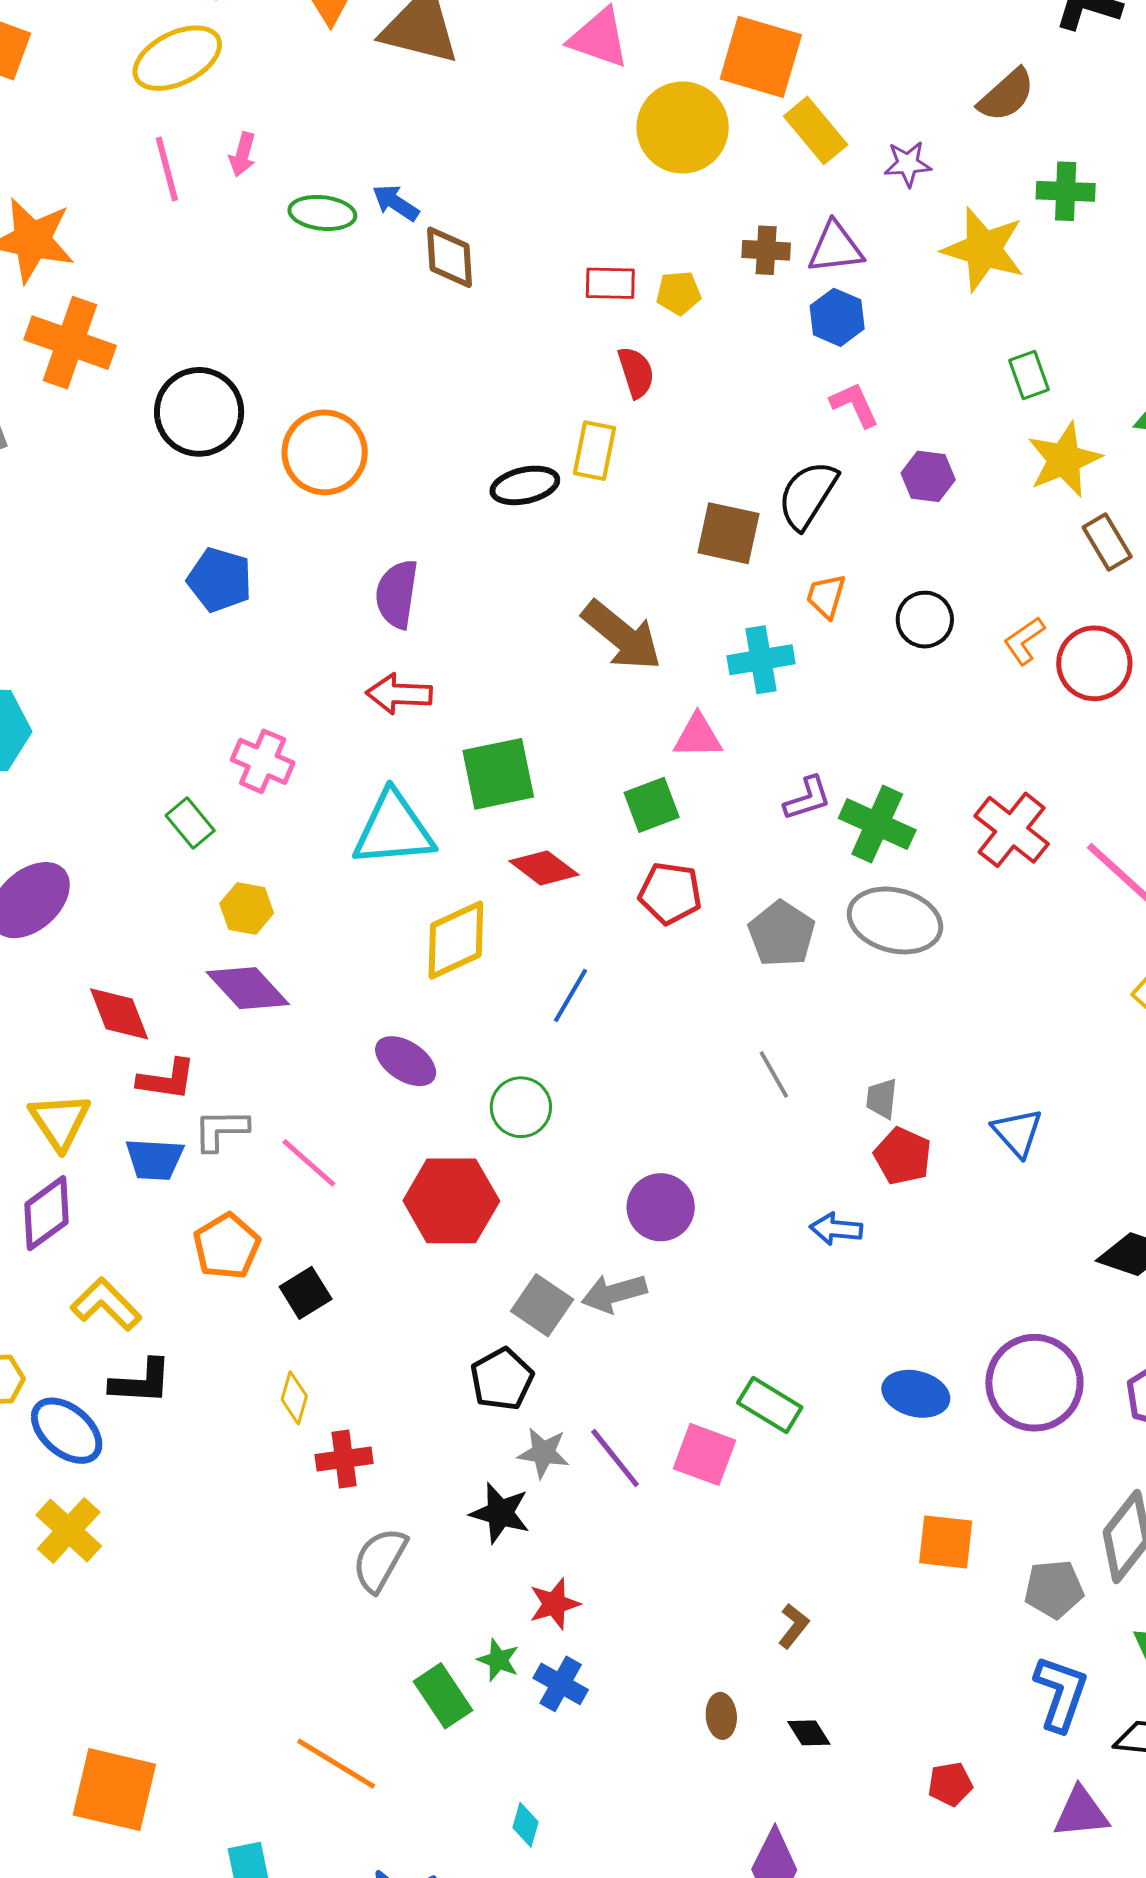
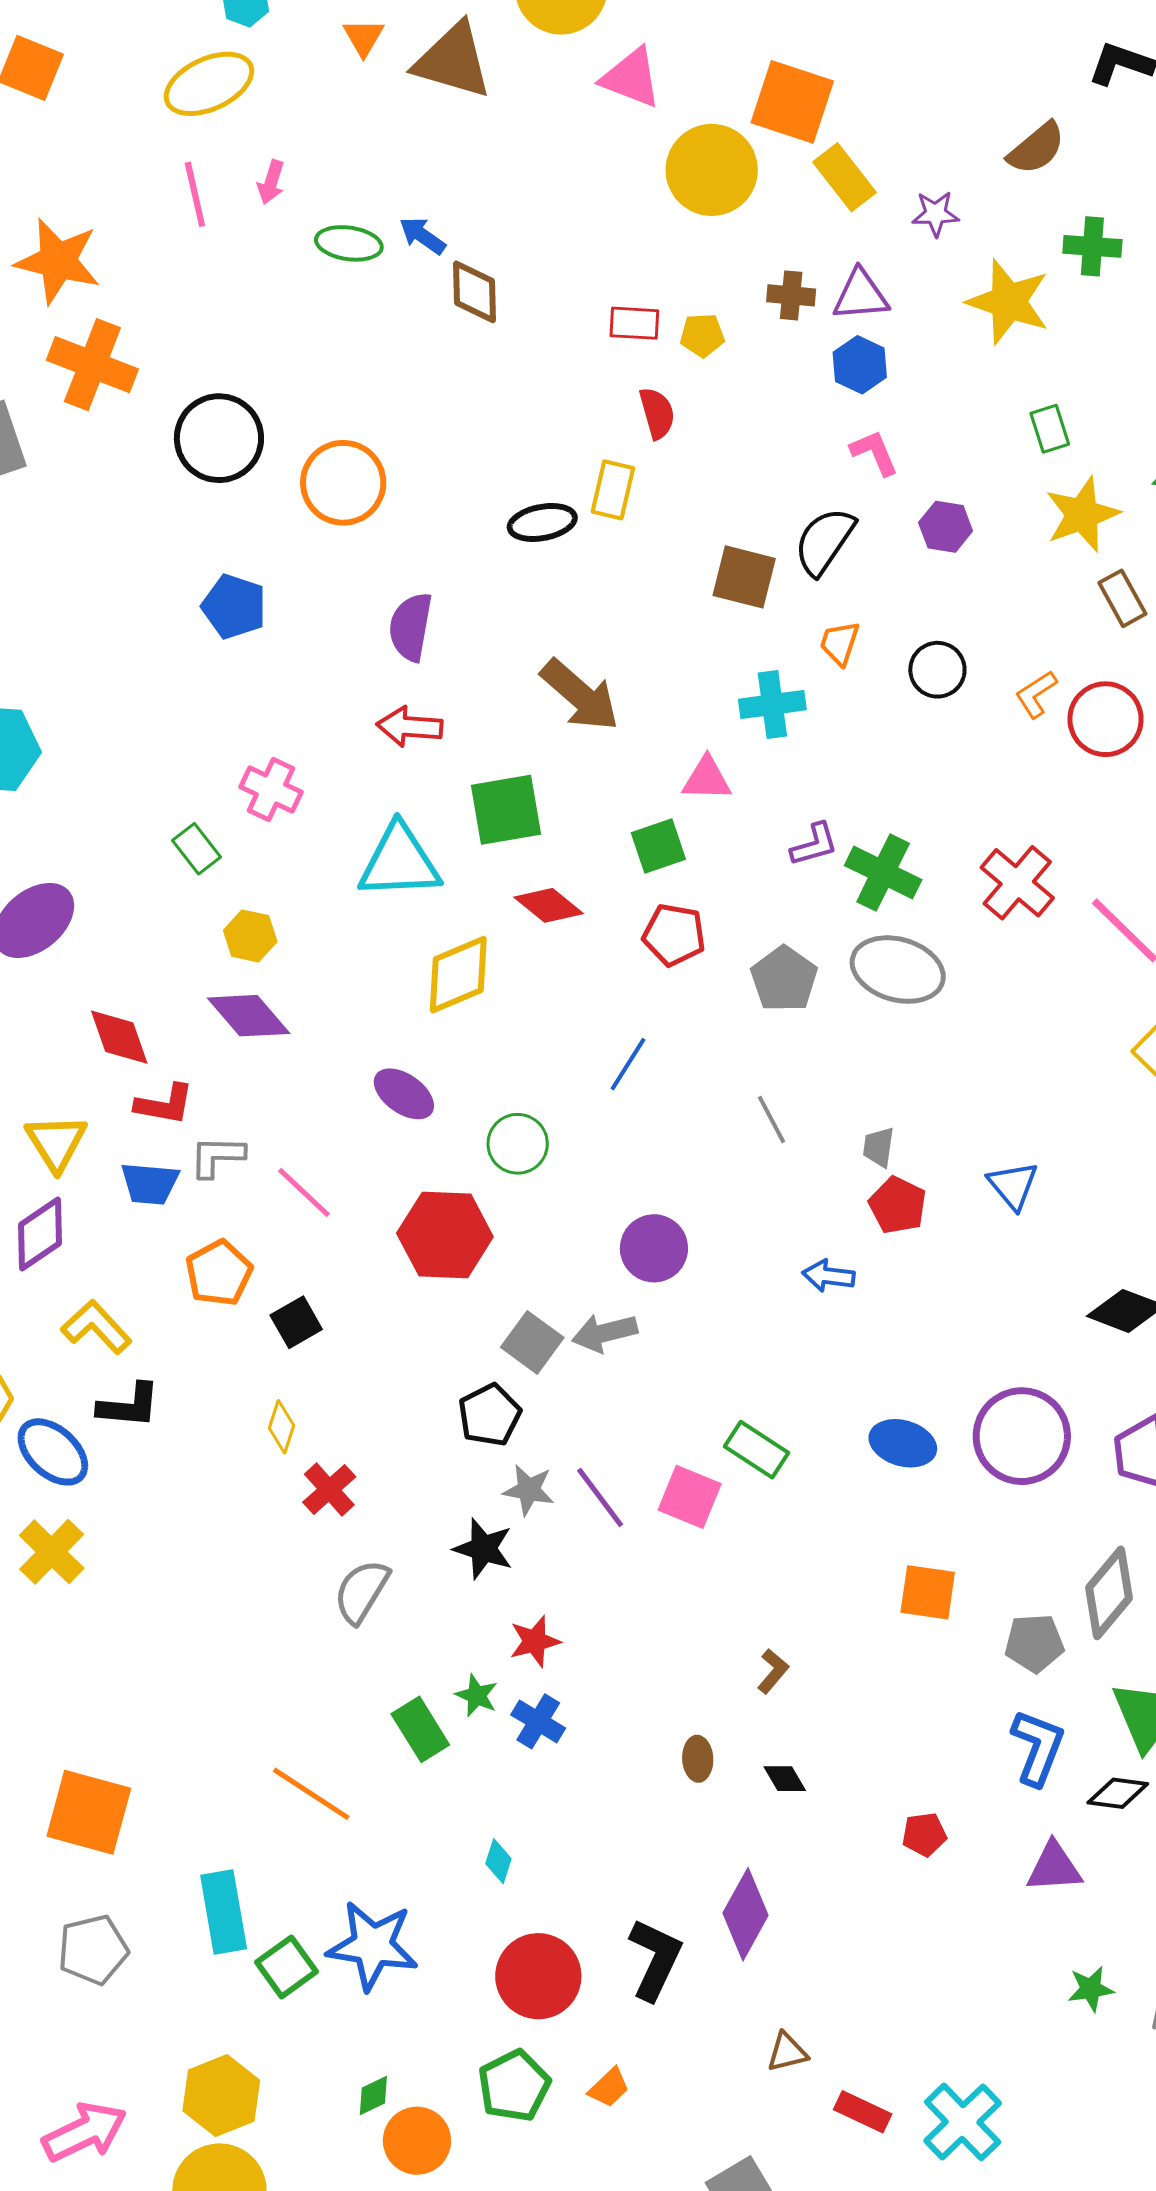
brown arrow: (622, 636) -> (580, 695), moved
blue line: (571, 995) -> (628, 1064), moved
red cross: (344, 1459) -> (329, 1489), turned -36

